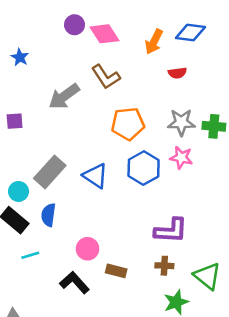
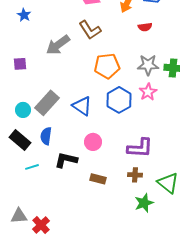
pink star: (181, 158) -> (148, 92), turned 30
cyan circle: (19, 191) -> (23, 110), moved
pink circle: (88, 249) -> (93, 142), moved
black L-shape: (75, 283) -> (66, 160), moved, turned -35

